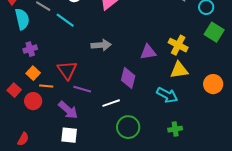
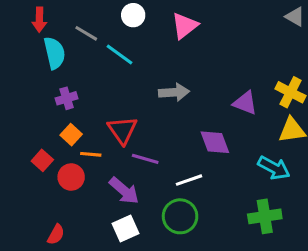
purple triangle: (148, 52) -> (245, 103), turned 30
purple diamond: (128, 78) -> (215, 142), turned -35
green circle: (128, 127) -> (180, 216), moved
green cross: (175, 129) -> (265, 216), moved, size x1.5
white square: (69, 135) -> (126, 228), turned -30

